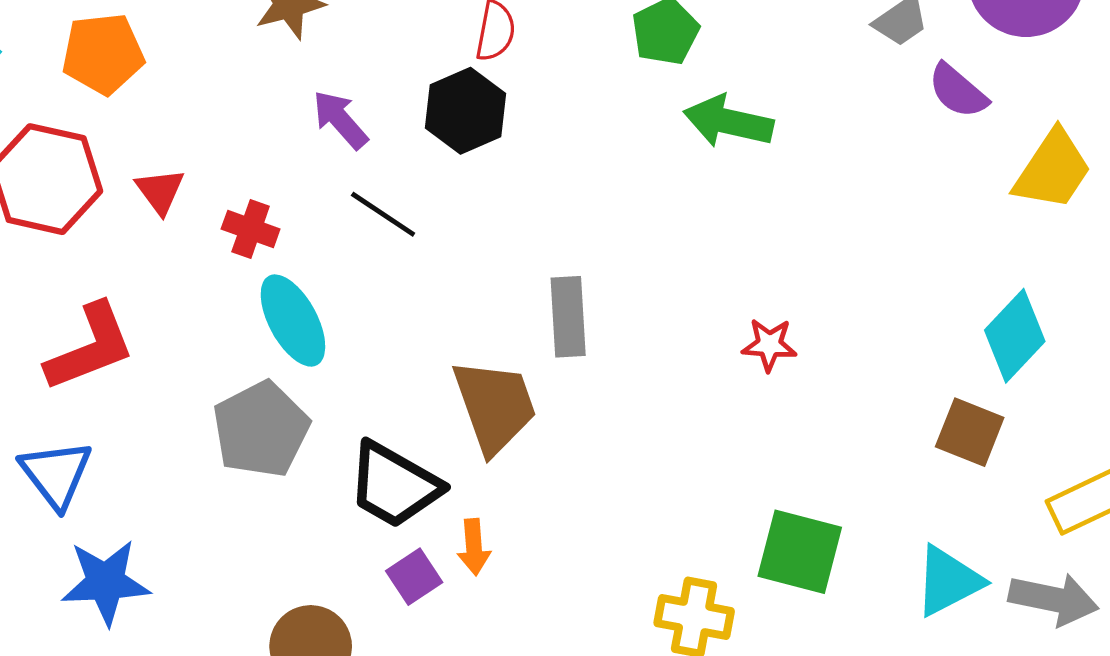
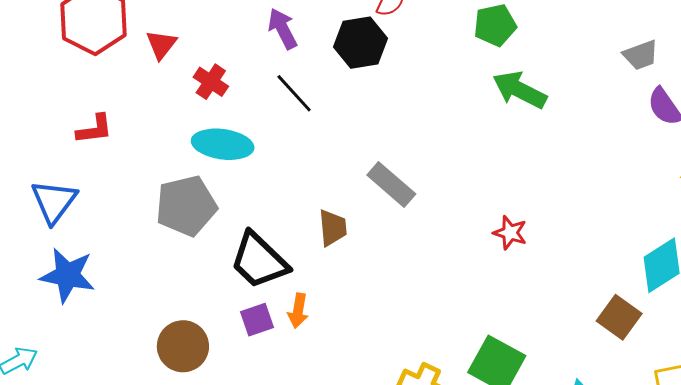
gray rectangle: (568, 317) -> (391, 184), turned -60
cyan ellipse: (293, 321) -> (223, 144), turned -68
red L-shape: (90, 347) -> (94, 129), size x0.6
brown trapezoid: (495, 406) -> (333, 228), size x0.6

